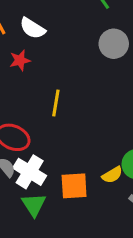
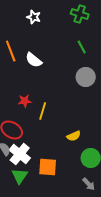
red star: (20, 60) -> (25, 101), moved
yellow semicircle: (112, 175) -> (74, 136), moved

